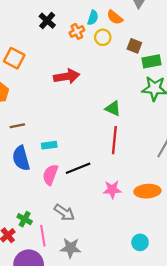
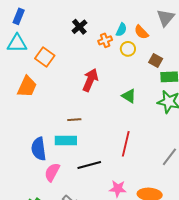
red arrow: (67, 76) -> (90, 80), turned -65
green triangle: (113, 108) -> (129, 96), moved
brown line: (17, 126) -> (74, 120), moved
cyan rectangle: (49, 145) -> (66, 140), size x1.5
pink semicircle: (50, 175) -> (52, 172), moved

